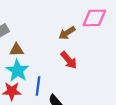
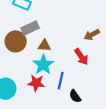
red arrow: (69, 60) -> (81, 57), moved

